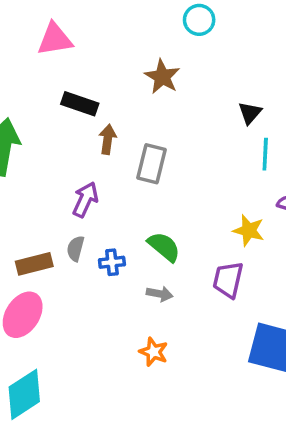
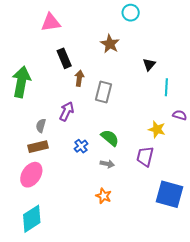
black rectangle: (80, 104) -> (64, 58), turned 48
black triangle: (250, 113) -> (149, 64), moved
gray semicircle: (75, 249) -> (41, 126), moved
blue cross: (112, 262) -> (81, 146), turned -32

